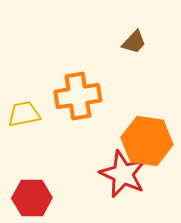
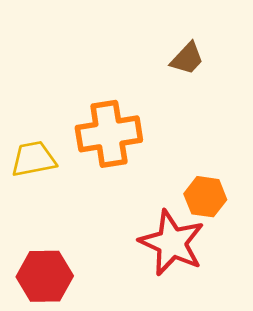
orange hexagon: (147, 141) -> (205, 197), size x0.6

